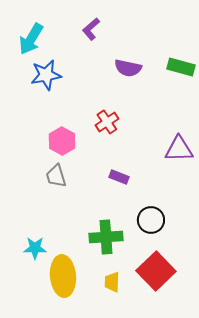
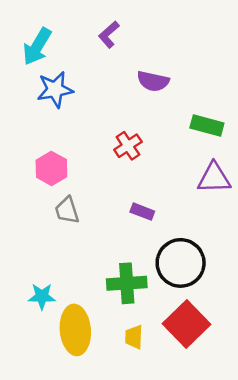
green rectangle: (181, 67) -> (207, 125), moved
pink hexagon: (62, 141) -> (51, 168), moved
black circle: (151, 220) -> (181, 263), size x1.5

